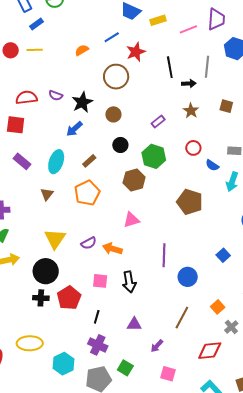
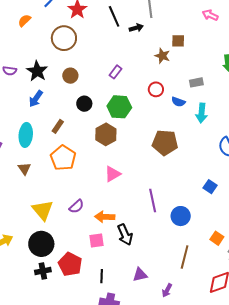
brown star: (191, 111) -> (162, 56), moved
orange arrow: (112, 249) -> (105, 217), moved

